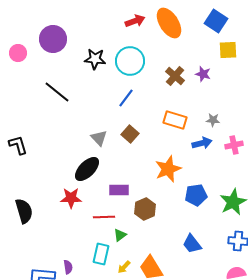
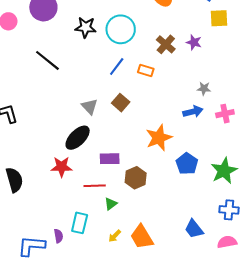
orange rectangle: (175, 120) -> (146, 70), moved, size x0.7
blue pentagon: (196, 195) -> (187, 164), turned -30
blue trapezoid: (192, 244) -> (194, 229), moved
cyan rectangle: (101, 254) -> (80, 223), moved

